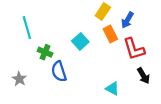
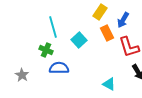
cyan line: (27, 28) -> (53, 27), moved
blue semicircle: (59, 71) -> (59, 68), turned 108

